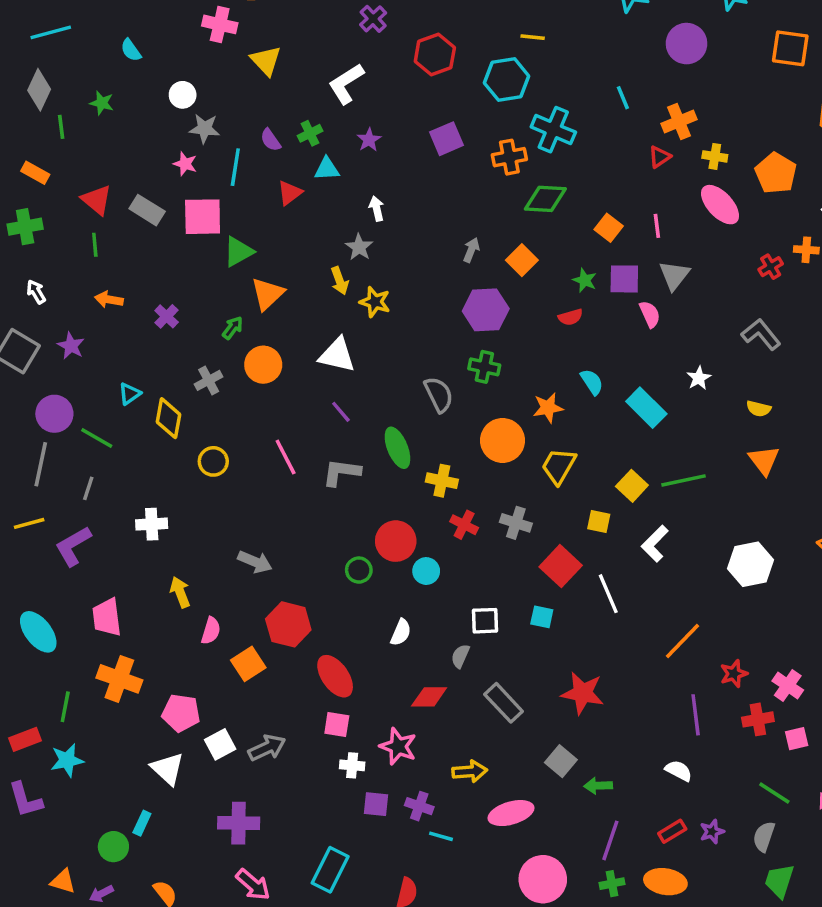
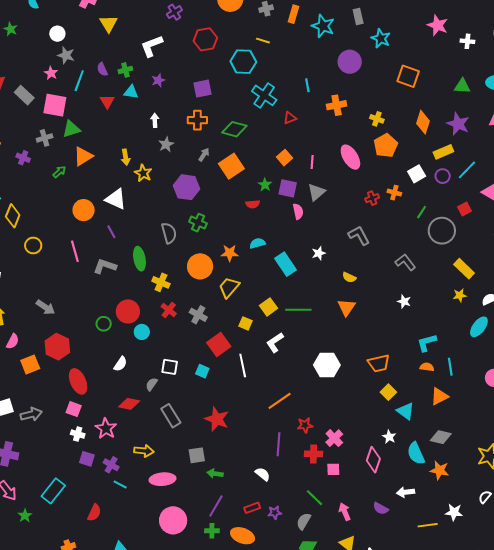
yellow cross: (715, 156) -> (377, 119), moved
orange cross: (509, 157) -> (197, 120), moved
red triangle: (660, 157) -> (290, 118), moved
red triangle: (290, 193) -> (107, 101), turned -35
green diamond: (545, 199) -> (234, 129), moved
gray star: (359, 247) -> (166, 144), moved
orange square: (522, 260) -> (231, 166), size x1.4
purple hexagon: (486, 310) -> (187, 187), moved
purple cross: (167, 316) -> (23, 158), turned -32
orange circle: (263, 365) -> (84, 210), moved
gray cross: (209, 380) -> (45, 138), moved
cyan semicircle: (592, 382) -> (257, 243), turned -84
gray square: (561, 761) -> (197, 455), turned 30

